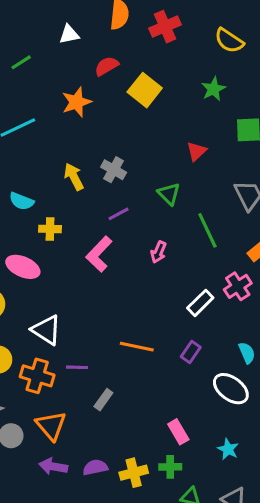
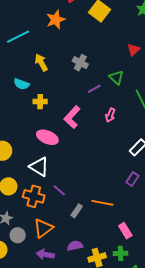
yellow arrow: (74, 177) -> (41, 63), moved
purple line: (119, 214) -> (94, 89), moved
pink ellipse: (23, 267) -> (47, 137), moved
orange line: (137, 347) -> (102, 203), moved
purple line: (77, 367) -> (59, 190), turned 40
orange triangle: (51, 426) -> (43, 228), turned 35
purple semicircle: (95, 467) -> (75, 246), moved

